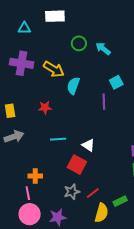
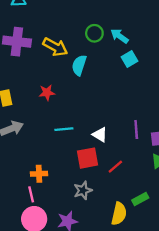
green circle: (79, 43) -> (94, 33), moved
cyan arrow: (103, 49) -> (120, 36), moved
purple line: (104, 102) -> (136, 129), moved
red square: (77, 165) -> (87, 158), turned -36
red line: (93, 193) -> (115, 167), moved

